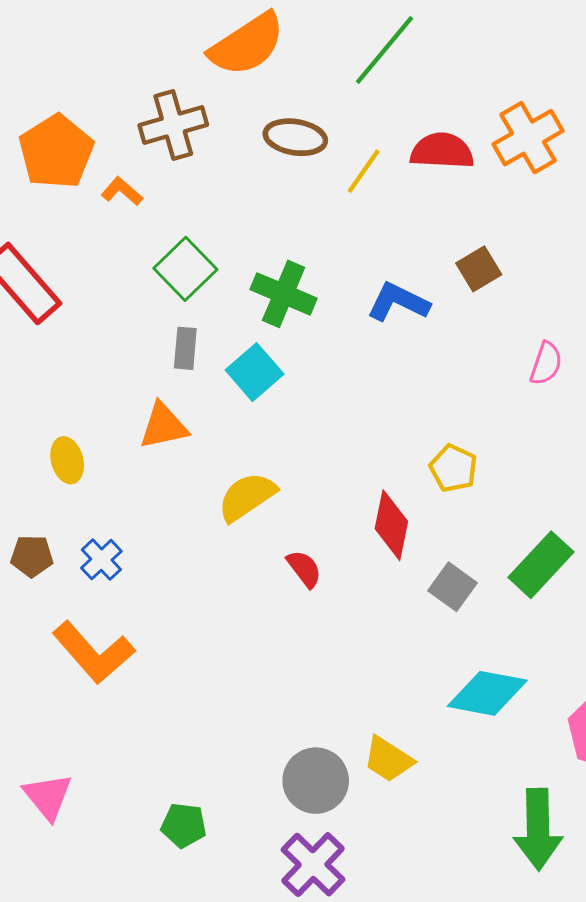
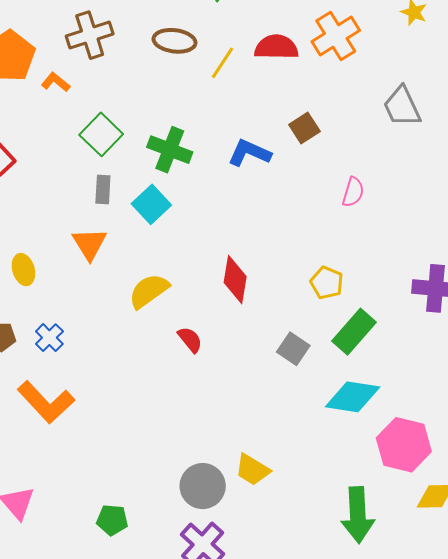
orange triangle: (164, 426) -> (90, 244), turned -48
yellow pentagon: (453, 468) -> (327, 283), moved
red diamond: (391, 525) -> (235, 280), moved
cyan diamond: (487, 693) -> (353, 397), moved

